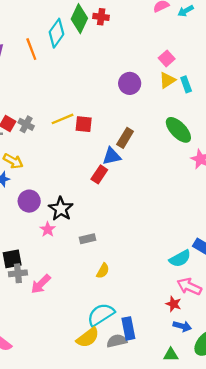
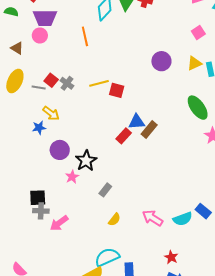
orange line: (31, 49) -> (85, 36), moved
pink square: (167, 58) -> (198, 32), moved
brown rectangle: (125, 138) -> (149, 130), moved
gray rectangle: (87, 239) -> (105, 190), turned -48
pink arrow: (189, 287) -> (153, 218), moved

